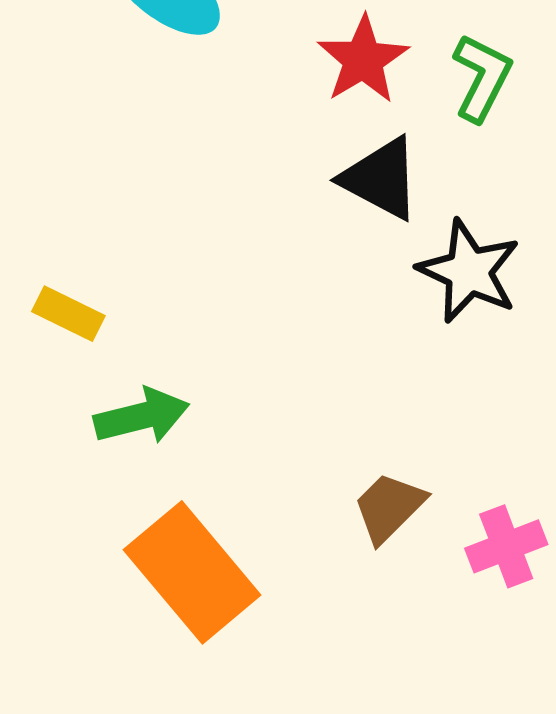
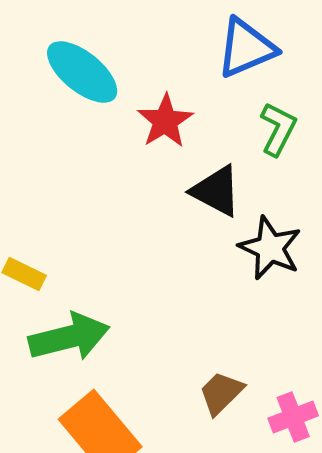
red star: (363, 60) -> (165, 121), moved
green arrow: (142, 416) -> (69, 337), size x1.4

